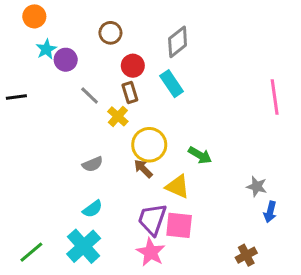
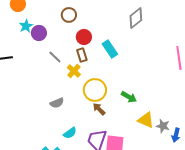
gray diamond: (178, 42) -> (136, 18), moved
brown arrow: (143, 169) -> (99, 109), moved
yellow triangle: (178, 187) -> (146, 120), moved
gray star: (257, 187) -> (163, 126), moved
cyan semicircle: (93, 209) -> (70, 133), moved

